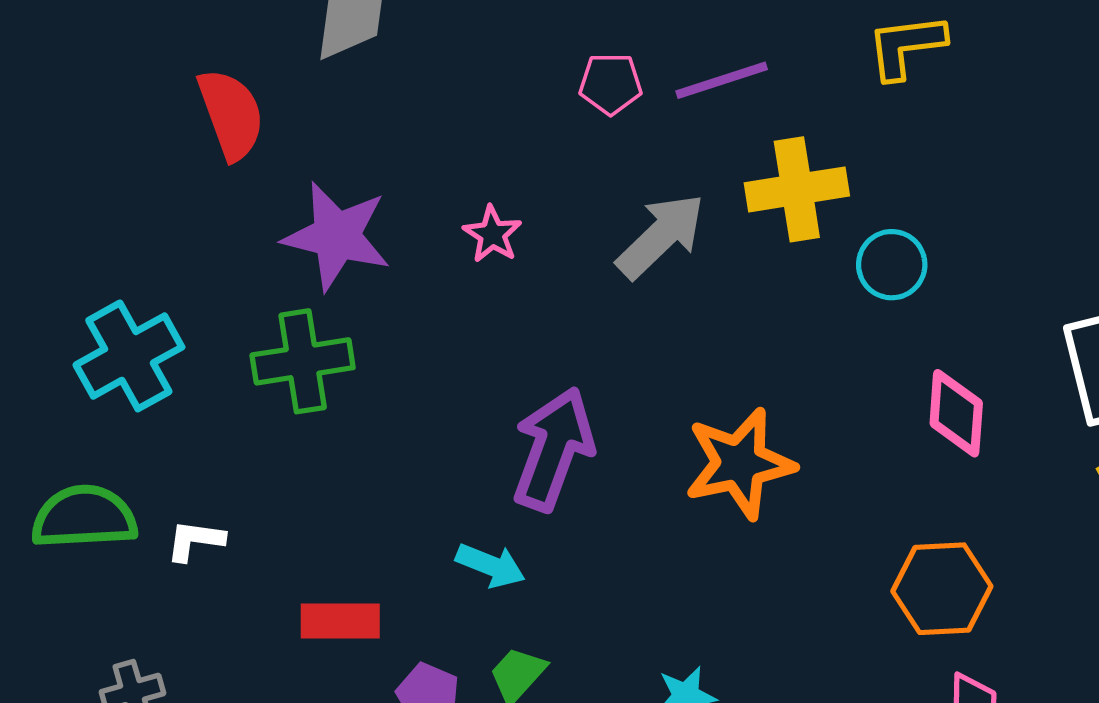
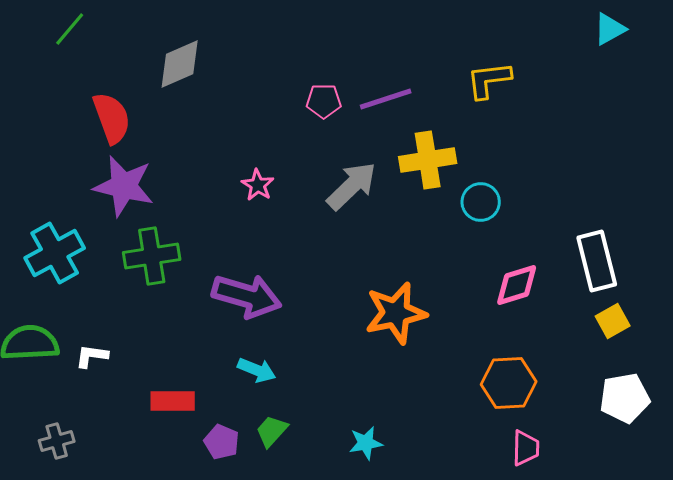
purple star: (337, 236) -> (124, 186), moved
pink diamond: (956, 413) -> (517, 285), turned 69
purple arrow: (553, 449) -> (247, 296), moved, turned 86

